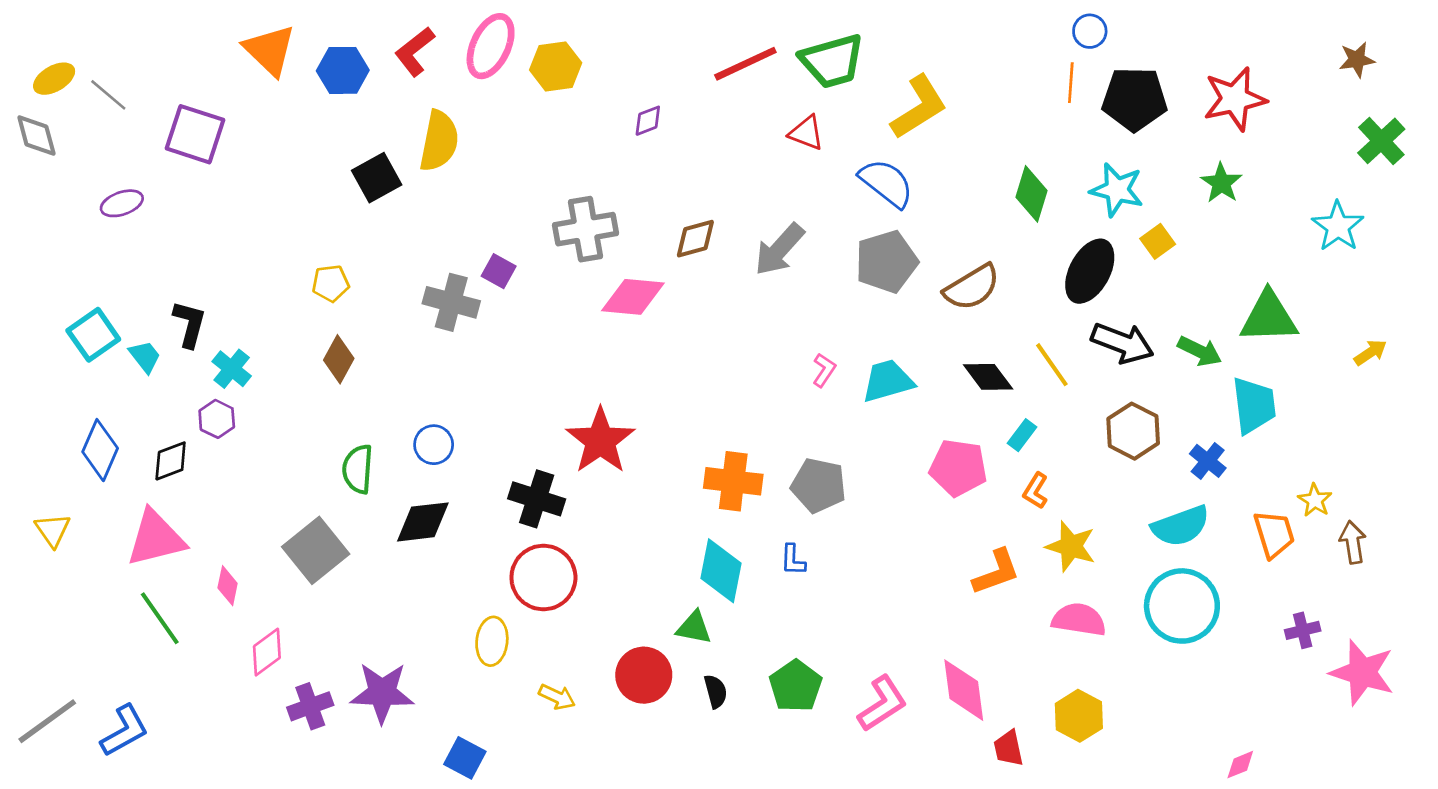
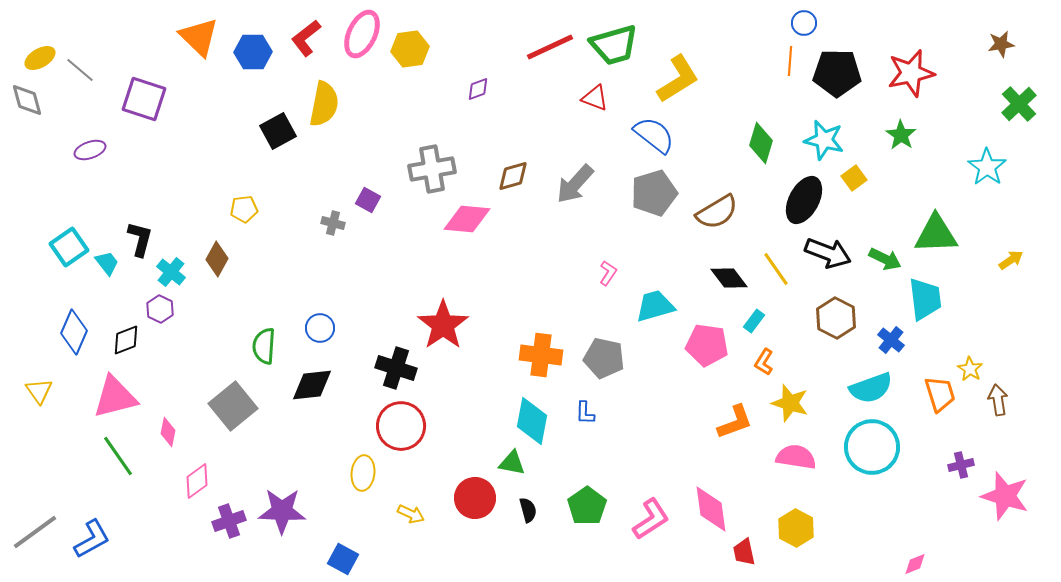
gray cross: (451, 302) -> (333, 223), size x0.6
brown diamond: (339, 359) -> (217, 259), moved
cyan trapezoid: (888, 381) -> (655, 306), moved

